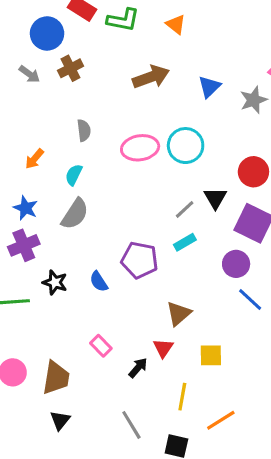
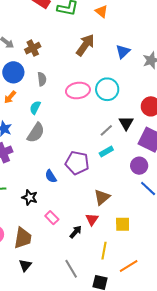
blue circle: (47, 33) -> (13, 72), moved
brown cross: (71, 68) -> (33, 48), moved
brown arrow: (151, 77) -> (85, 45), turned -35
black star: (55, 282) -> (30, 197), moved

